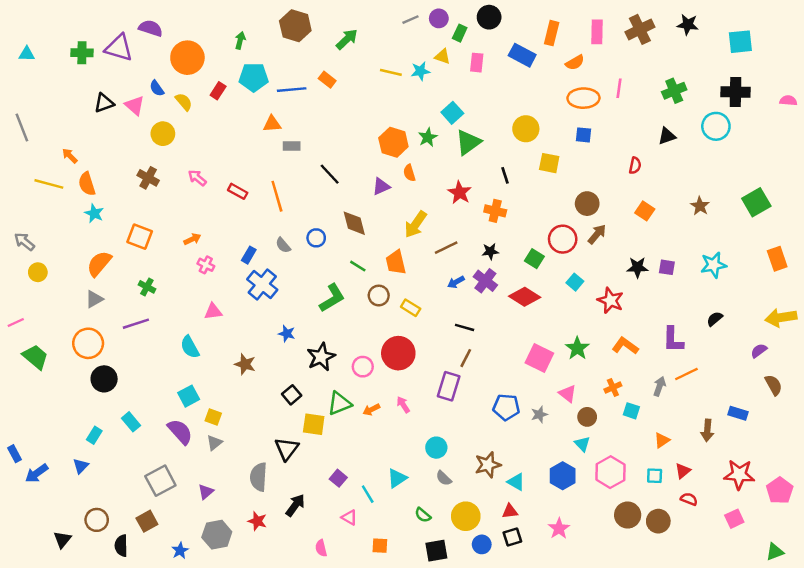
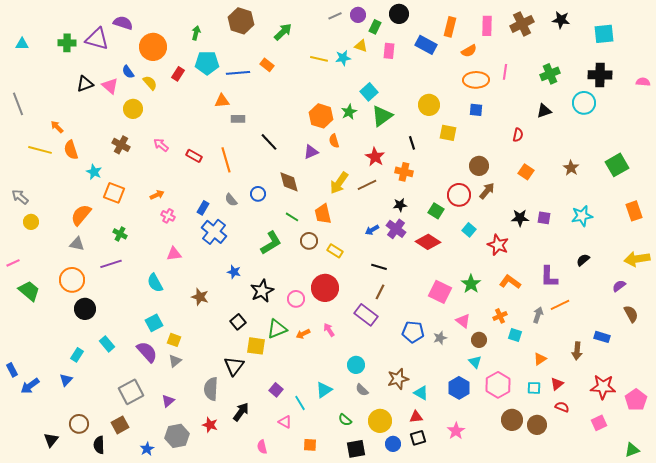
cyan star: (94, 213) -> (94, 172), moved
brown line: (446, 248) -> (367, 185), moved
gray triangle: (94, 299) -> (77, 244), turned 42
purple rectangle: (449, 386) -> (366, 315), turned -70

